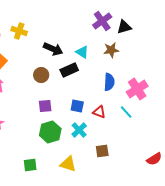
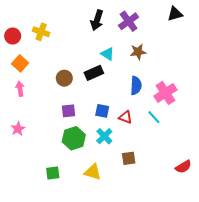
black triangle: (124, 27) -> (175, 14), moved
black arrow: (53, 49) -> (97, 20), moved, turned 84

